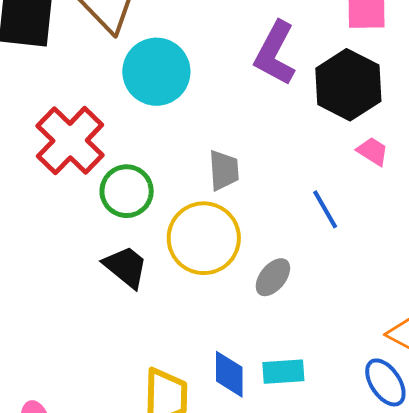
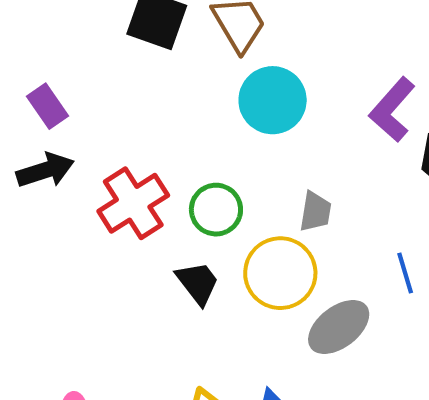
red cross: (70, 141) -> (133, 203), moved
gray ellipse: (273, 277) -> (339, 327), size x1.6

